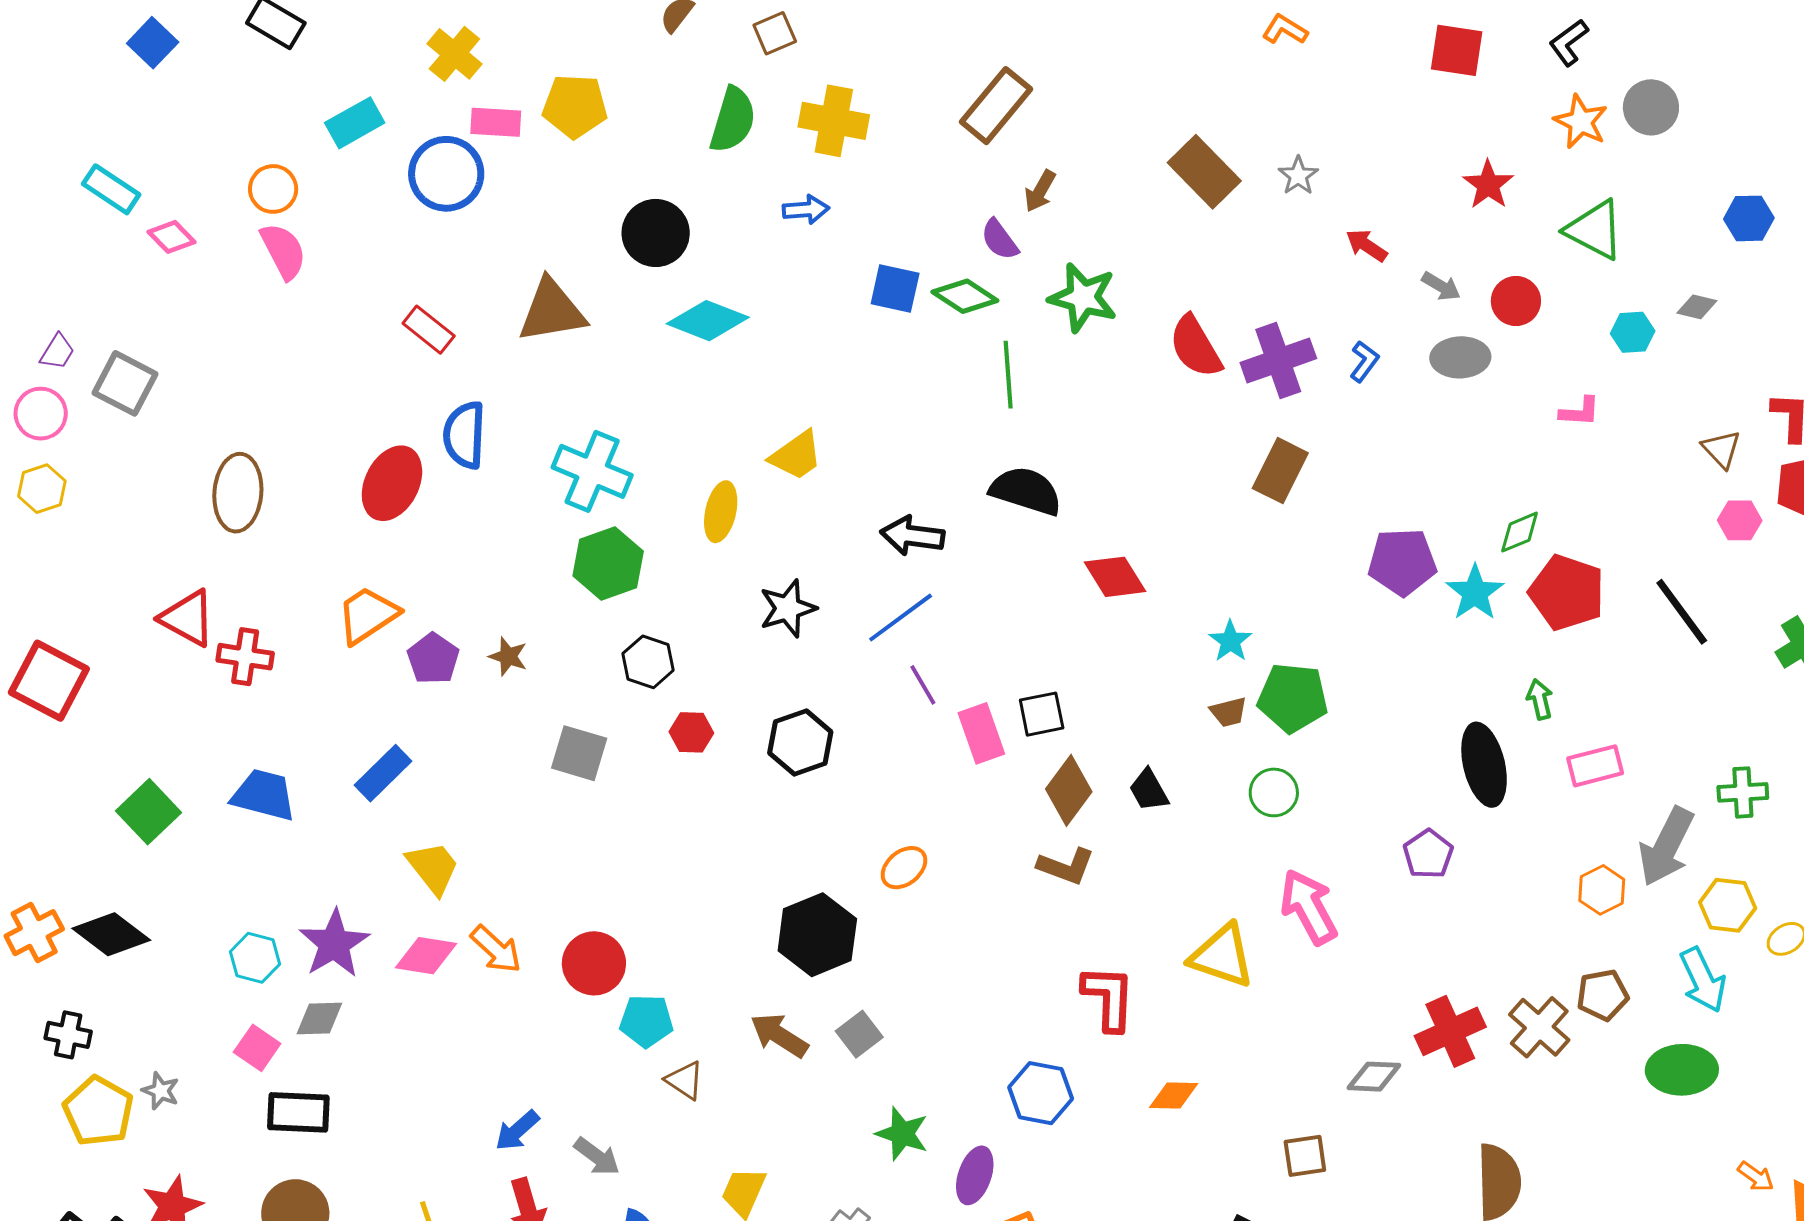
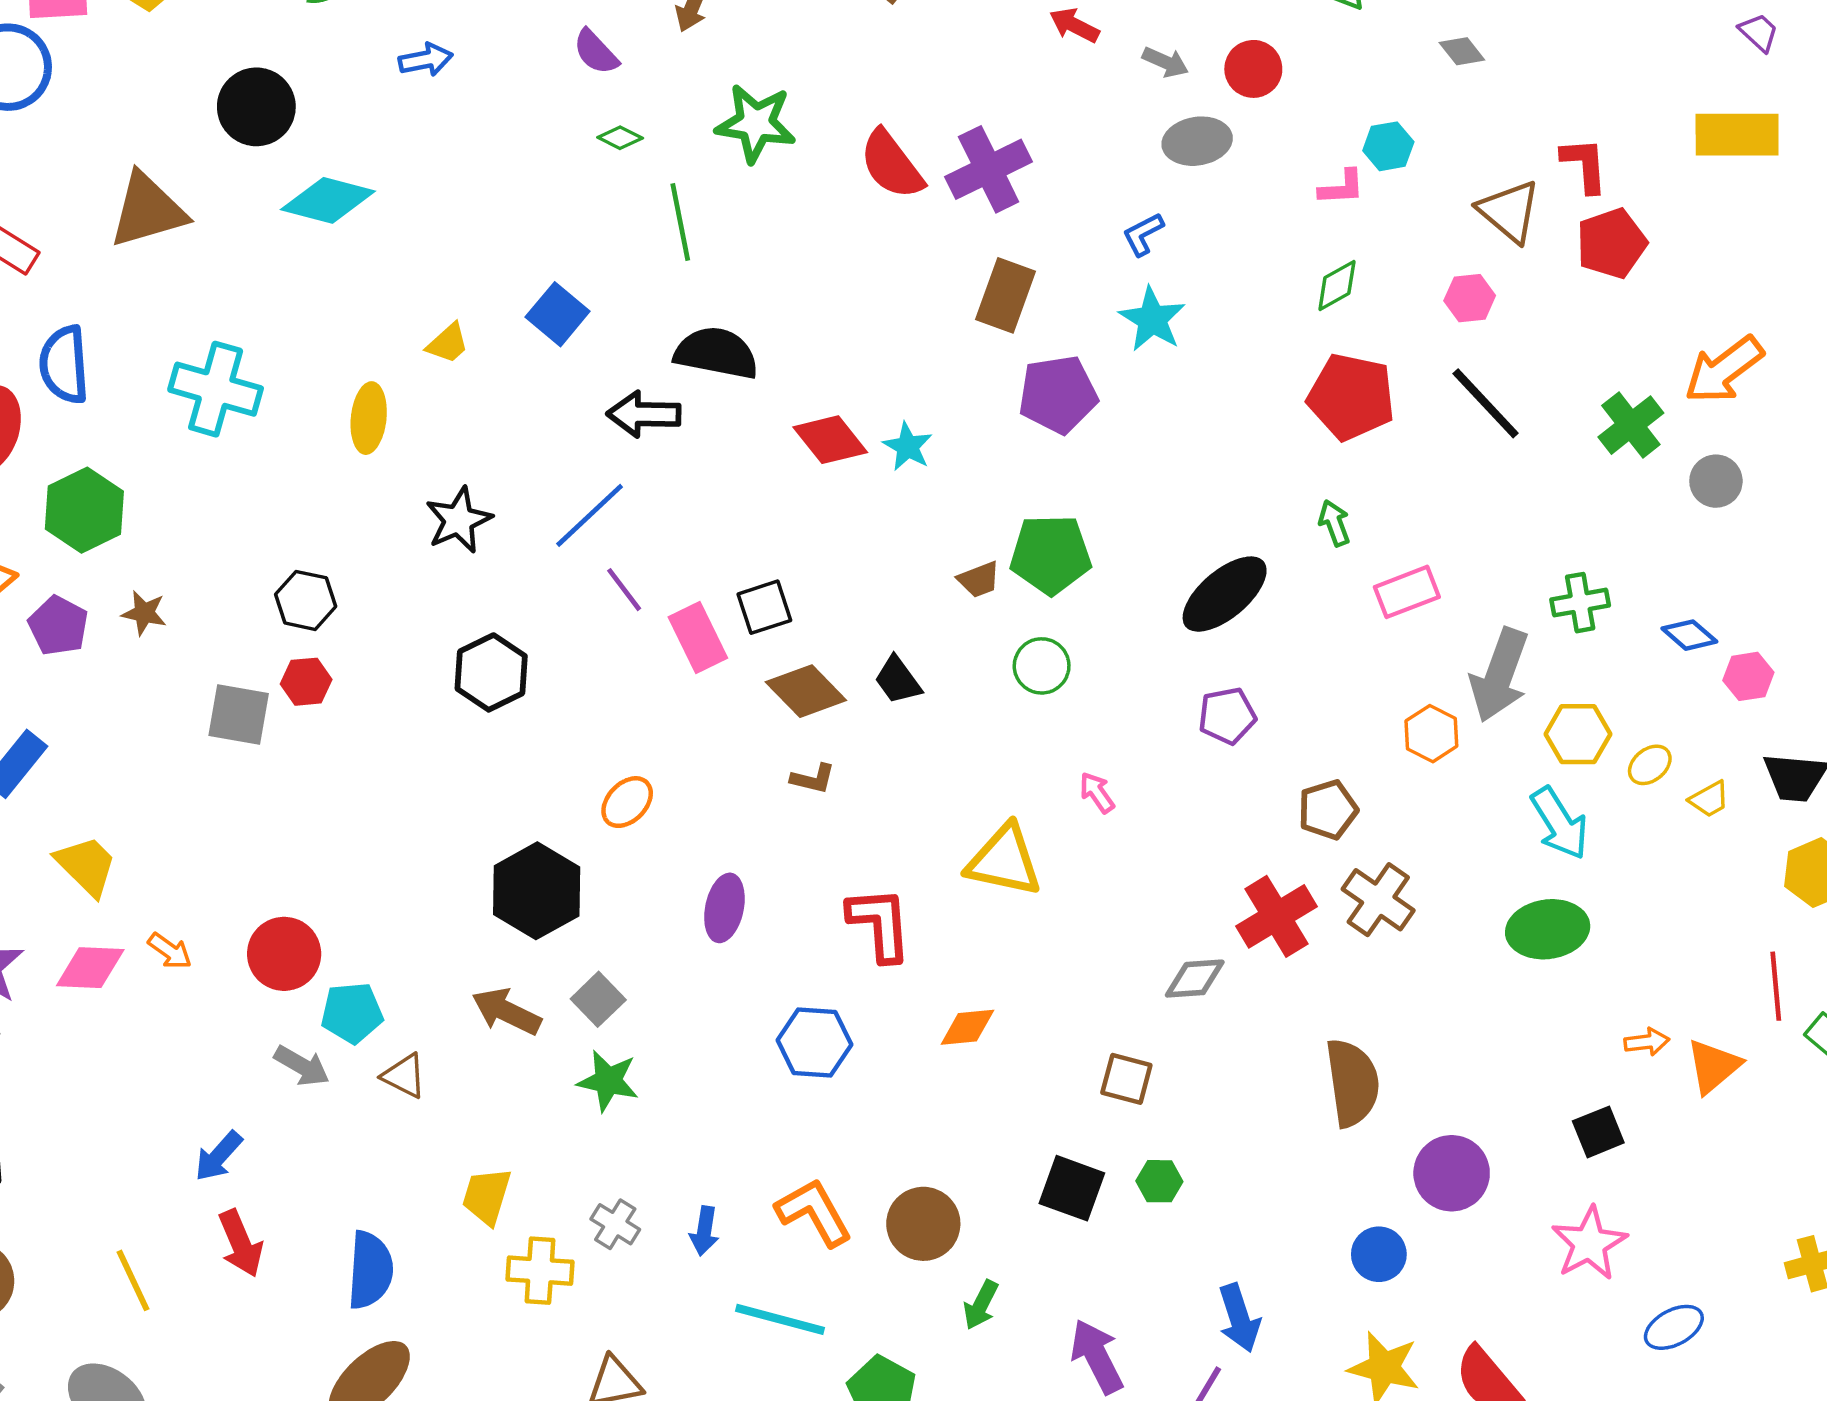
purple semicircle: (1000, 240) -> (596, 52), moved
blue square: (895, 288) -> (558, 314), moved, turned 34
green diamond: (965, 296) -> (620, 138), size x0.6
gray diamond: (1697, 307) -> (1462, 51), turned 45
cyan hexagon: (1633, 332) -> (1388, 146), moved
blue L-shape: (1364, 361) -> (1143, 234), moved, turned -147
brown triangle: (1721, 449) -> (1509, 211), size x1.4
yellow trapezoid: (796, 455) -> (448, 343), size x0.7
pink hexagon: (1740, 520) -> (1470, 298), moved
green diamond: (1520, 532) -> (1337, 286), moved
black arrow: (912, 536) -> (644, 414), moved
purple pentagon: (1402, 562) -> (1058, 394), moved
green hexagon: (608, 564) -> (84, 510), moved
cyan star: (1475, 593) -> (1152, 319), moved
cyan star: (1230, 641) -> (908, 447), moved
red hexagon: (691, 732) -> (306, 682), moved
black ellipse: (1484, 765) -> (1225, 594), moved, turned 70
brown diamond: (1069, 790) -> (806, 691), turned -74
purple pentagon: (1428, 854) -> (1227, 716), turned 30
brown L-shape: (1066, 866) -> (813, 779), size x0.7
pink arrow: (1309, 907) -> (1097, 793), size x0.5
orange arrow: (496, 949) -> (170, 951), size x0.7
brown pentagon: (1603, 995) -> (1328, 810), moved
green star: (902, 1134) -> (608, 1081), moved
gray arrow: (597, 1156) -> (302, 1066), moved
brown square: (1305, 1156) -> (1126, 1079), turned 30
purple ellipse: (975, 1175) -> (724, 908), moved
orange arrow: (1756, 1177) -> (1647, 1042), turned -36

